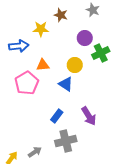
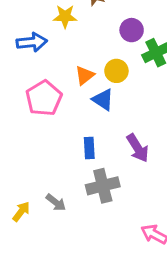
orange triangle: (43, 65) -> (85, 75), moved, turned -32
blue rectangle: (57, 116) -> (89, 148), turned -40
gray arrow: (35, 152) -> (56, 202), turned 72

